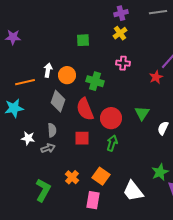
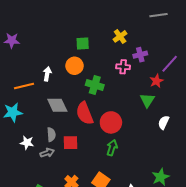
purple cross: (121, 13) -> (140, 55), moved
orange circle: (67, 75) -> (75, 66), moved
gray diamond: (58, 101) -> (57, 105), turned -45
green triangle: (142, 113) -> (147, 100), moved
white semicircle: (163, 128) -> (164, 122), moved
red square: (82, 138) -> (70, 143), moved

